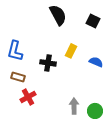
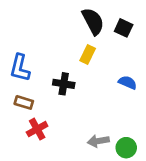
black semicircle: (58, 15) -> (93, 21), moved
yellow rectangle: (71, 51) -> (88, 55), moved
gray arrow: (74, 106) -> (98, 141), turned -98

